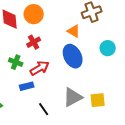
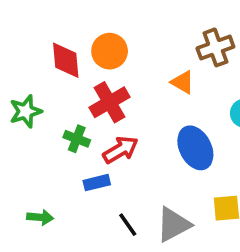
red cross: (34, 42) -> (110, 102), size x1.5
blue ellipse: (73, 56) -> (195, 148), moved
gray triangle: (73, 97) -> (173, 225), moved

